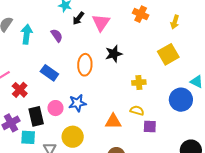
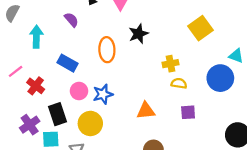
cyan arrow: (27, 34) -> (36, 37), moved
pink circle: (55, 108) -> (79, 91), moved
yellow semicircle: (137, 111) -> (179, 83), moved
yellow circle: (73, 137) -> (90, 123), moved

